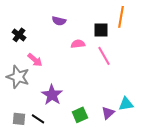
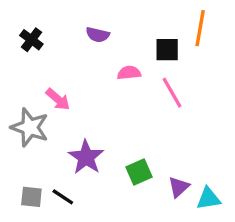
black cross: (19, 35) -> (31, 40), moved
cyan triangle: (126, 104) -> (208, 199), moved
green square: (80, 115) -> (139, 172), moved

